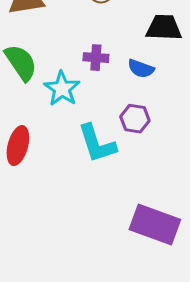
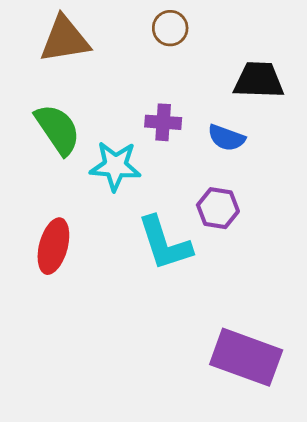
cyan star: (62, 89) -> (115, 166), turned -30

